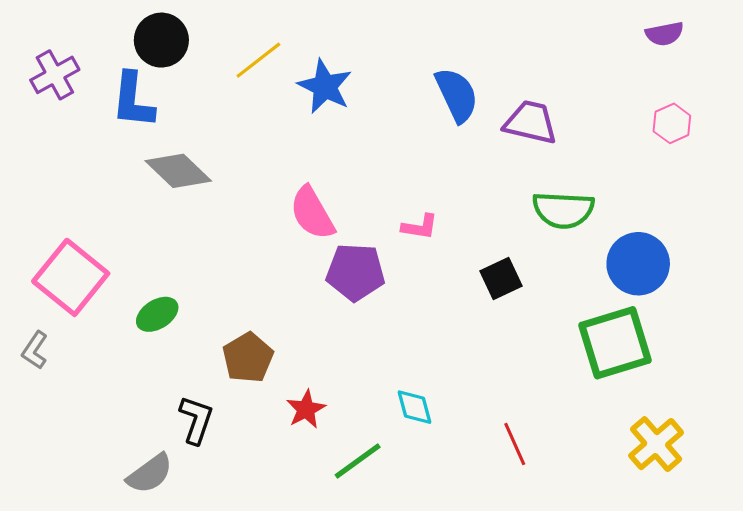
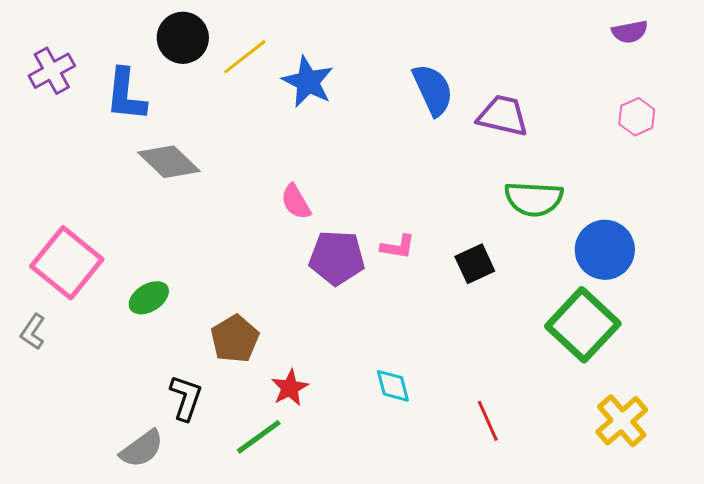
black circle: (161, 40) -> (183, 38), moved
pink semicircle: (312, 213) -> (296, 202), size x0.7
pink L-shape: (420, 227) -> (398, 247), moved
green square: (615, 343) -> (583, 325), turned -30
green line: (358, 461) -> (259, 437), moved

